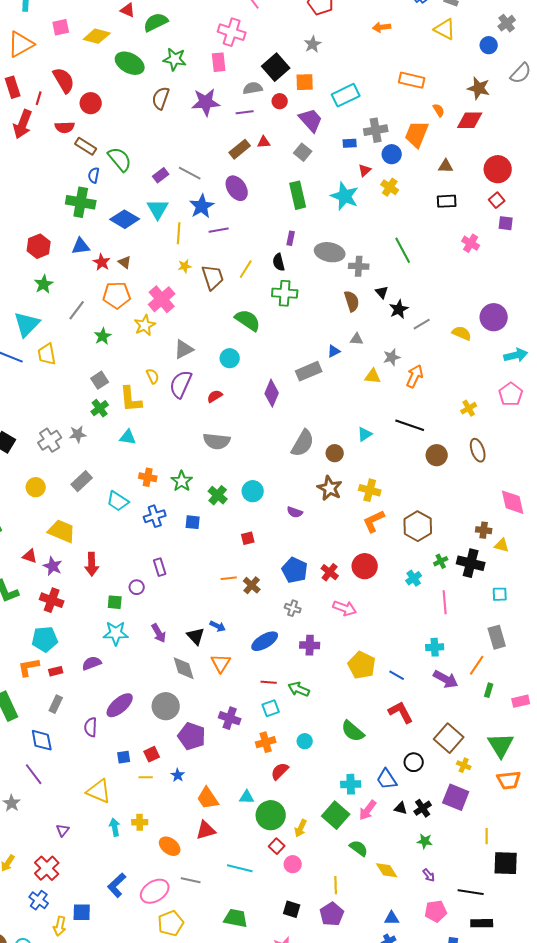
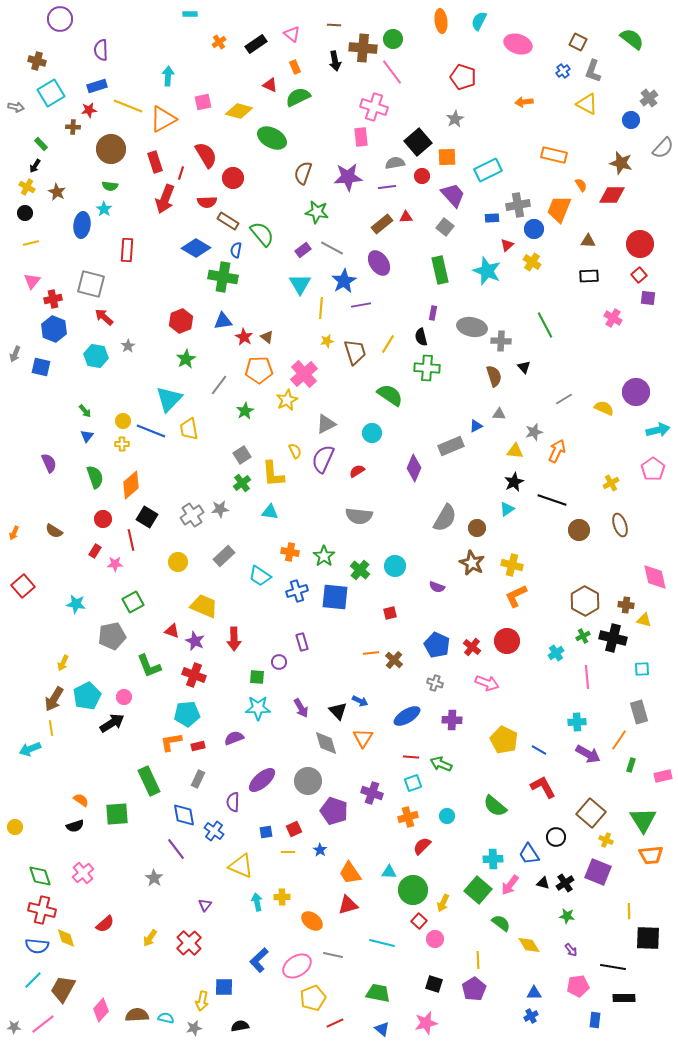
green star: (175, 59) -> (317, 212), moved
blue diamond: (125, 219) -> (196, 248), moved
black star: (399, 309) -> (514, 482), moved
blue square: (193, 522) -> (335, 597), size x1.8
brown hexagon: (418, 526) -> (585, 601), moved
blue cross: (39, 900) -> (214, 831), moved

